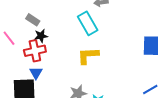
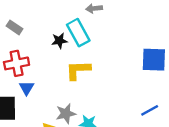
black star: (41, 36) -> (59, 41), moved
blue triangle: (36, 73) -> (26, 88), moved

